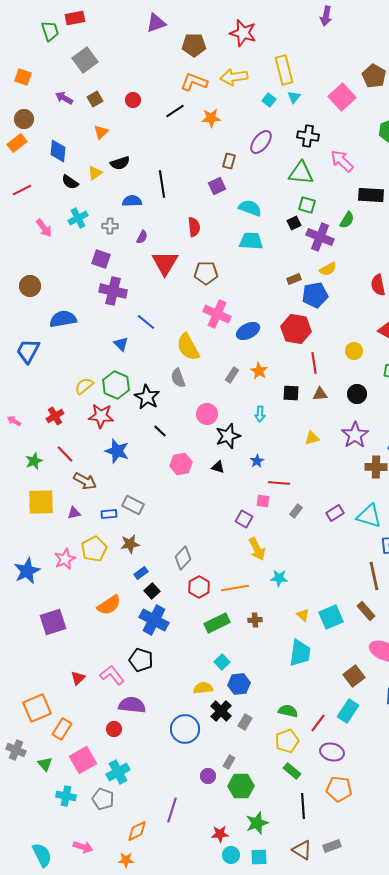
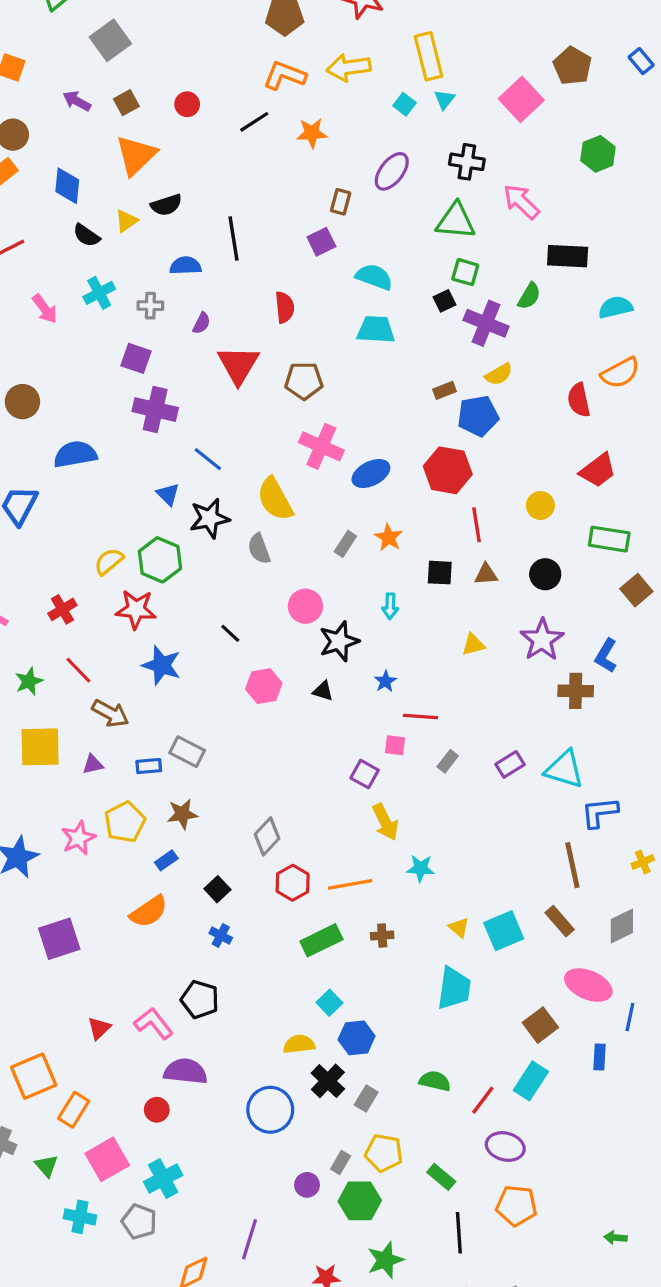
orange triangle: (101, 132) -> (136, 155), size x1.8
black star: (147, 397) -> (210, 518), moved, turned 30
blue rectangle: (141, 573) -> (166, 860), moved
blue cross: (154, 620) -> (221, 936), size x0.5
yellow pentagon: (287, 741) -> (384, 1153), moved, turned 30

